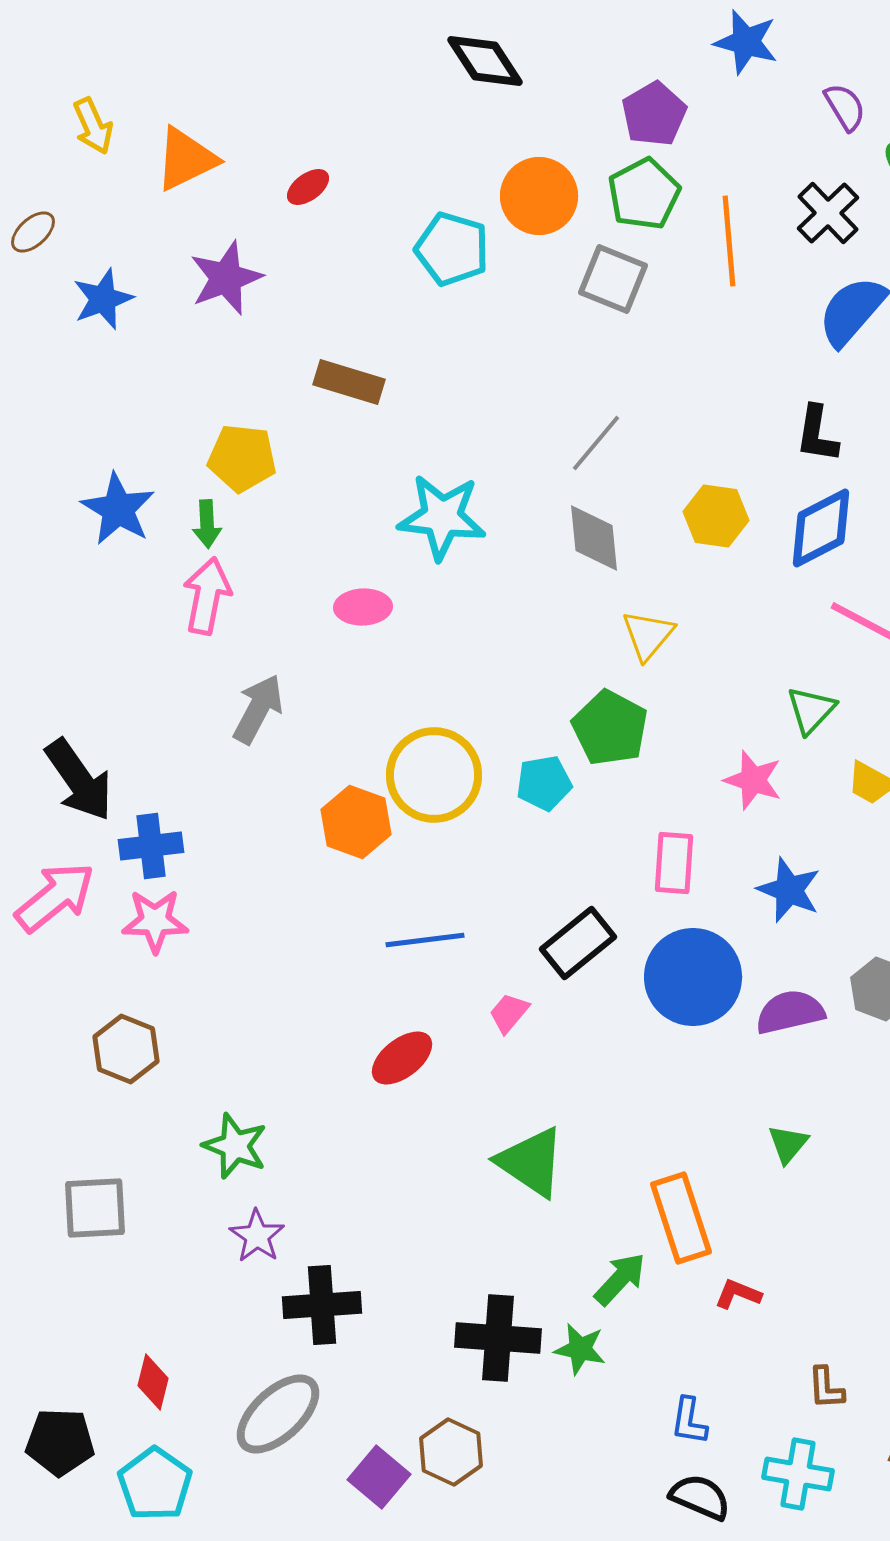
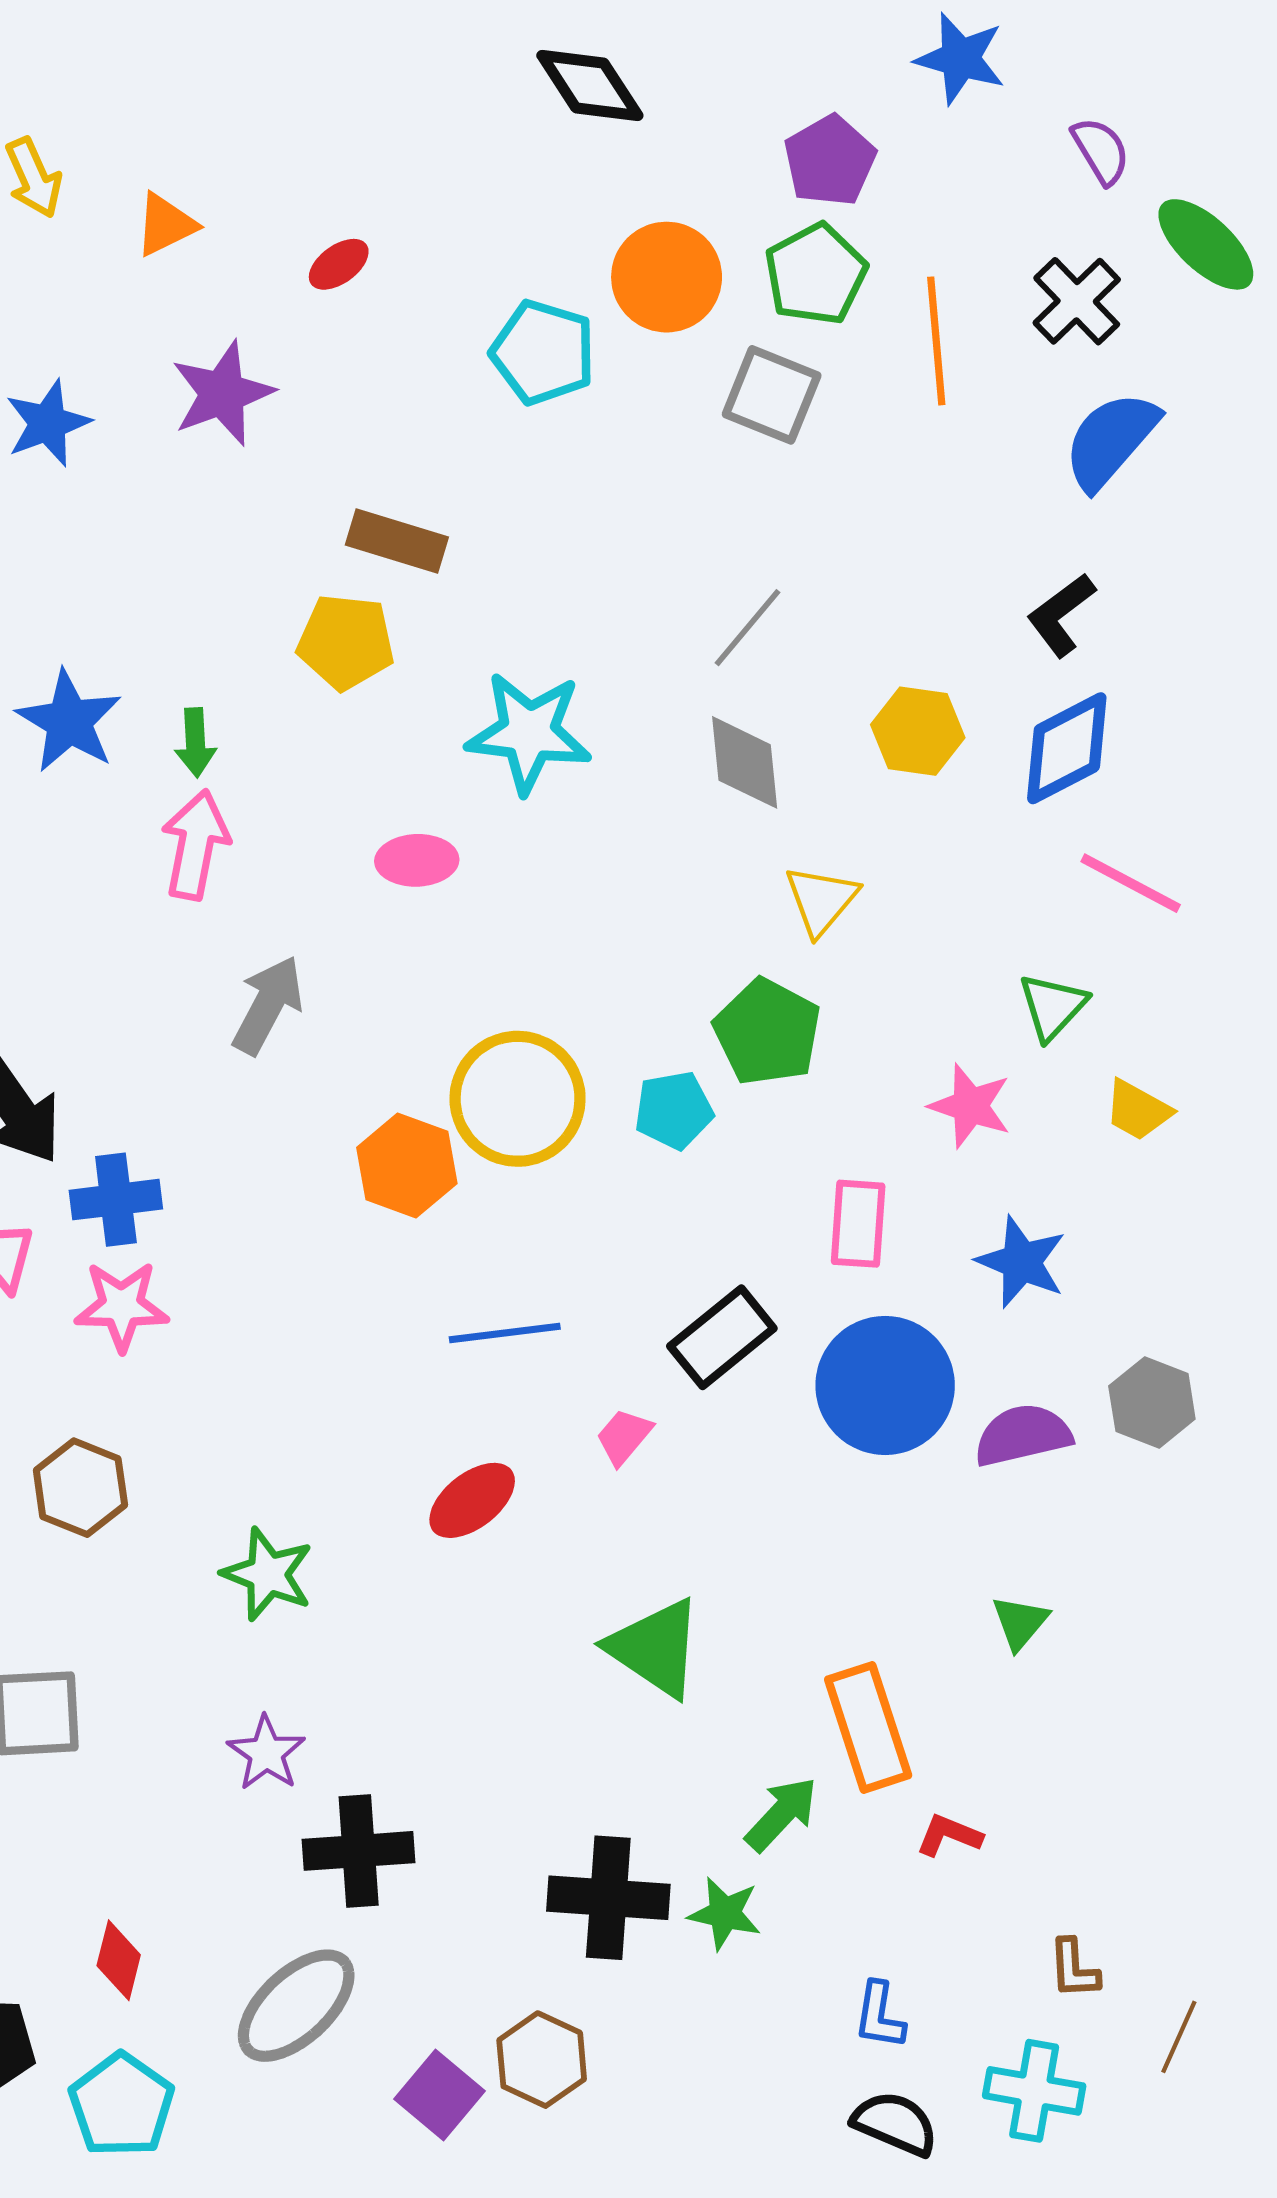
orange triangle: (186, 159) -> (166, 225), size x0.7
black L-shape: (817, 434) -> (1061, 615), turned 44
yellow pentagon: (242, 458) -> (346, 642), moved
green star: (235, 1146) -> (268, 1574), moved

